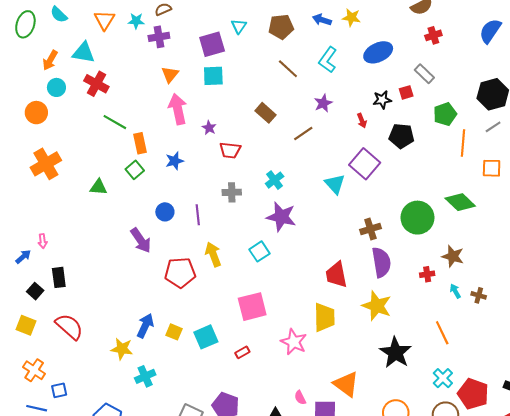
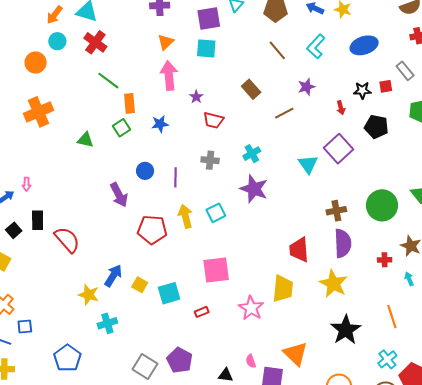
cyan square: (259, 251) -> (216, 213), moved
red semicircle: (69, 327) -> (67, 240), moved

